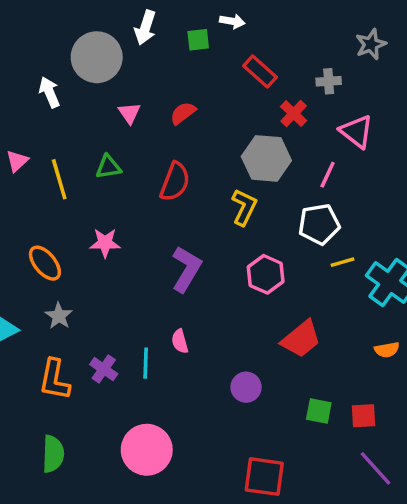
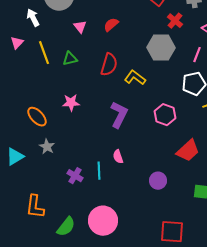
pink triangle: (17, 161) -> (17, 43), moved
yellow line: (59, 179) -> (44, 53), moved
yellow L-shape: (244, 207) -> (135, 78), moved, turned -75
orange L-shape: (55, 380) -> (35, 207), moved
green semicircle: (53, 454) -> (66, 227), moved, turned 40

